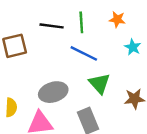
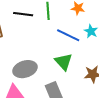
blue line: (84, 53) -> (68, 35), moved

